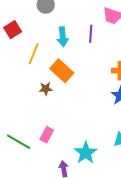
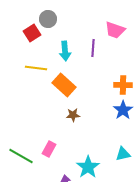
red square: (13, 30) -> (32, 33), moved
yellow line: (34, 54) -> (36, 68), turned 75
brown star: (46, 89) -> (73, 115), moved

